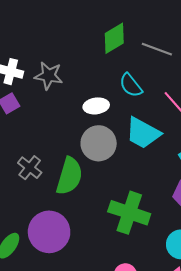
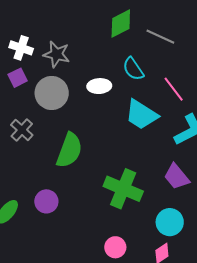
gray circle: (99, 143) -> (52, 93), moved
gray cross: (30, 168) -> (22, 130), moved
purple circle: (49, 232) -> (46, 201), size x0.6

